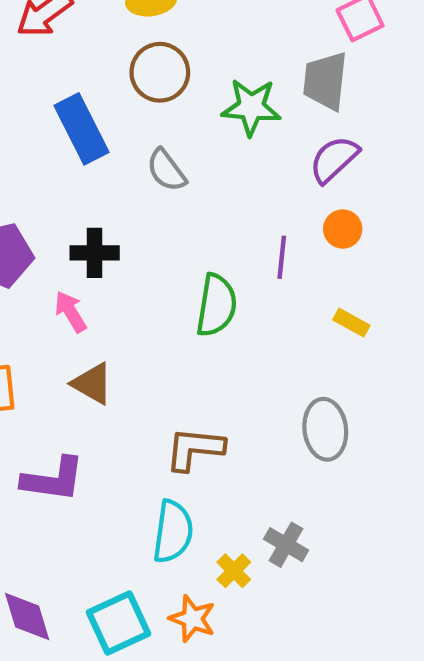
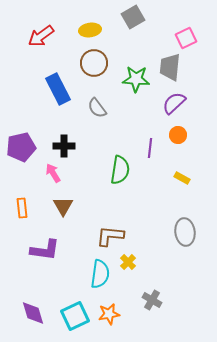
brown triangle: (92, 384) -> (63, 206), turned 30
gray ellipse: (325, 429) -> (185, 232), moved
gray cross: (286, 545) -> (152, 300), moved
yellow cross: (234, 571) -> (128, 262), moved
orange star: (192, 619) -> (109, 314), turned -30

